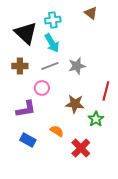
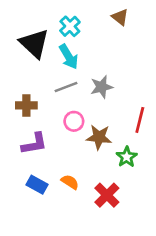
cyan cross: (53, 20) -> (70, 26), turned -35
brown cross: (20, 66) -> (26, 105), moved
pink circle: (42, 88) -> (74, 121), moved
orange semicircle: (57, 131) -> (70, 182), moved

